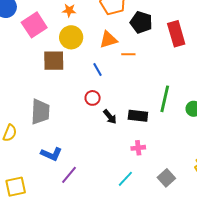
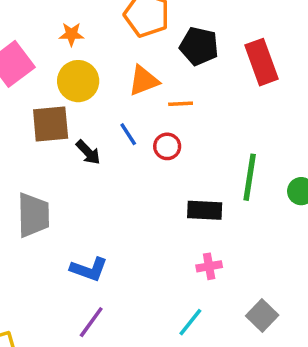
red circle: (93, 98) -> (167, 146), moved
black arrow: (110, 117) -> (88, 152), moved
blue L-shape: (51, 154) -> (89, 269), moved

